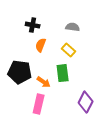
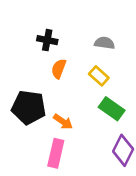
green rectangle: (63, 73) -> (112, 109), moved, turned -48

